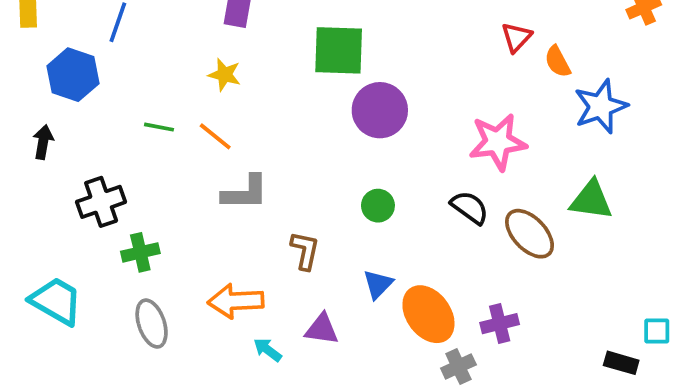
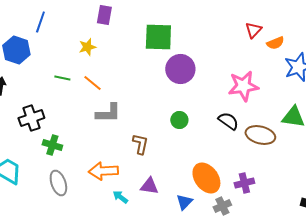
orange semicircle: (558, 62) -> (275, 43), turned -84
yellow star: (225, 75) -> (87, 47), moved, turned -30
brown ellipse: (530, 234) -> (260, 135), turned -32
green cross: (140, 252) -> (52, 145), turned 30
blue triangle: (378, 284) -> (184, 202), moved

